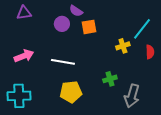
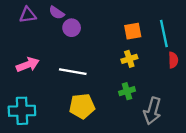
purple semicircle: (76, 11) -> (57, 13), moved
orange square: (89, 27) -> (133, 31), moved
cyan line: (142, 29) -> (164, 33), turned -50
yellow cross: (123, 46) -> (129, 59), moved

